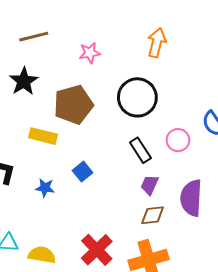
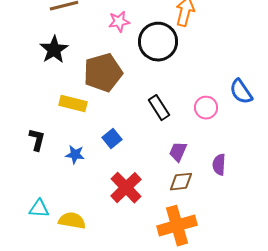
black circle: (137, 97) -> (158, 42), moved
black rectangle: (140, 150) -> (159, 108), moved
purple semicircle: (191, 198) -> (219, 165), size x0.6
red cross: (97, 250) -> (126, 188), moved

